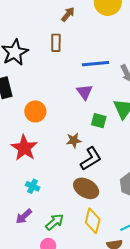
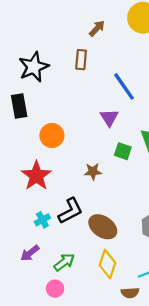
blue line: (95, 64) -> (124, 86), turned 56
black L-shape: (91, 159) -> (70, 211), moved
cyan cross: (33, 186) -> (42, 220), turned 32

